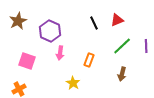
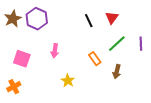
red triangle: (117, 20) -> (112, 18), turned -32
purple hexagon: (50, 31) -> (37, 19), moved
orange rectangle: (89, 60) -> (95, 59), moved, turned -56

